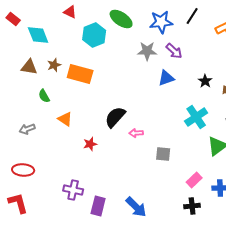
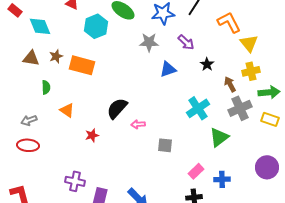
purple arrow: (174, 51) -> (186, 42), moved
black star: (205, 81) -> (207, 64), moved
green semicircle: (44, 96) -> (46, 87), turned -152
red ellipse: (23, 170) -> (28, 145), moved

